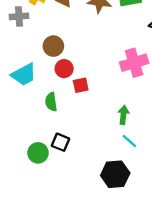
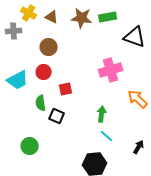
brown circle: (53, 46) -> (49, 47), moved
red circle: (64, 69) -> (44, 72), moved
black square: (61, 142) -> (57, 116), moved

